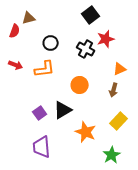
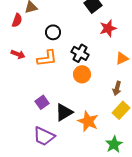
black cross: (86, 49) -> (80, 53), moved
brown arrow: (114, 90) -> (117, 88), moved
black triangle: (63, 110) -> (64, 112), moved
purple trapezoid: (42, 147) -> (44, 136), turned -60

